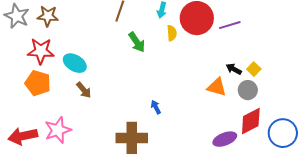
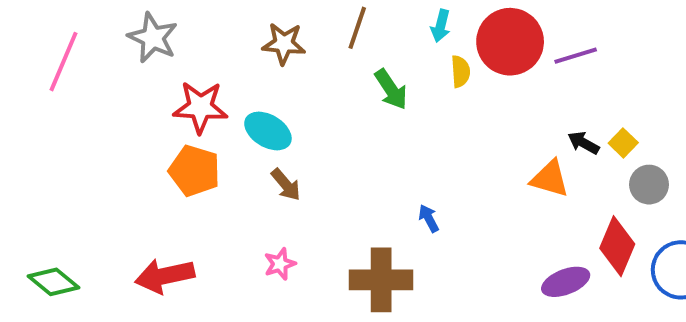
brown star: (48, 16) -> (284, 44), moved
gray circle: (248, 90) -> (649, 185), moved
red diamond: (251, 121) -> (617, 246), turned -40
pink star: (58, 130) -> (280, 264), moved, size x0.6

